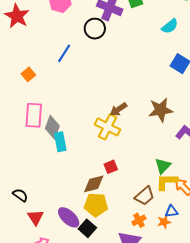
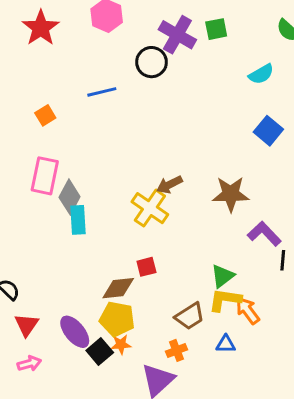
blue line: (64, 53) -> (102, 92), turned 36
orange star: (164, 222) -> (121, 344), moved

